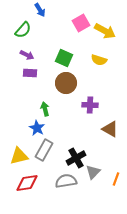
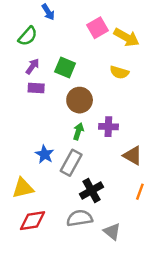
purple arrow: (27, 55) -> (32, 66), turned -80
green square: (64, 58) -> (65, 68), moved
green arrow: (45, 109) -> (78, 131), moved, turned 32
gray rectangle: (44, 150) -> (71, 163), moved
gray triangle: (93, 172) -> (112, 231), moved, turned -35
orange line: (116, 179) -> (140, 192), moved

